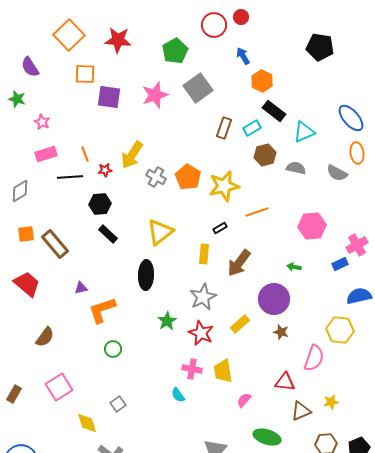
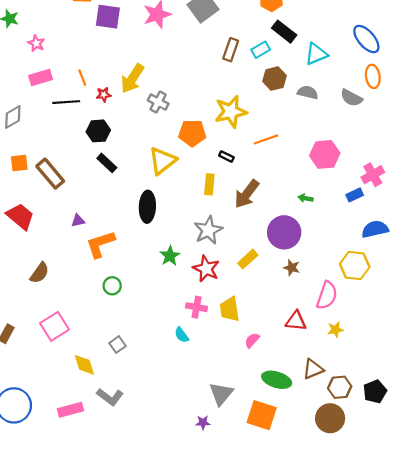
orange pentagon: (188, 177) -> (192, 133), moved, turned -30
black rectangle: (220, 228) -> (226, 157), turned 56
yellow star: (331, 402) -> (335, 330), moved
brown triangle: (301, 411) -> (313, 369), moved

